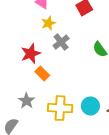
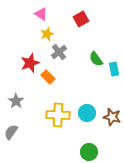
orange rectangle: (42, 73) -> (48, 77), moved
gray star: (26, 101) -> (16, 101), moved

